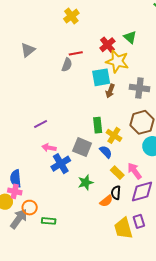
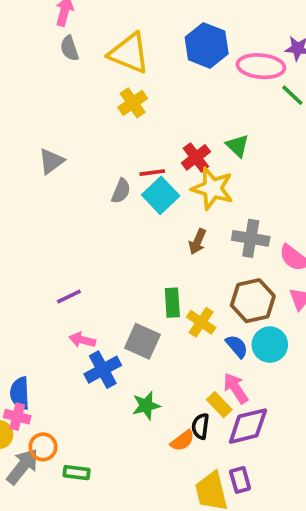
red line: (76, 53) -> (152, 173), moved
cyan square: (101, 77) -> (161, 195), moved, turned -36
blue semicircle: (106, 152) -> (237, 346), moved
yellow rectangle: (117, 173) -> (219, 405), moved

